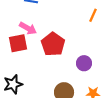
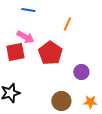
orange line: (93, 15) -> (67, 24), moved

